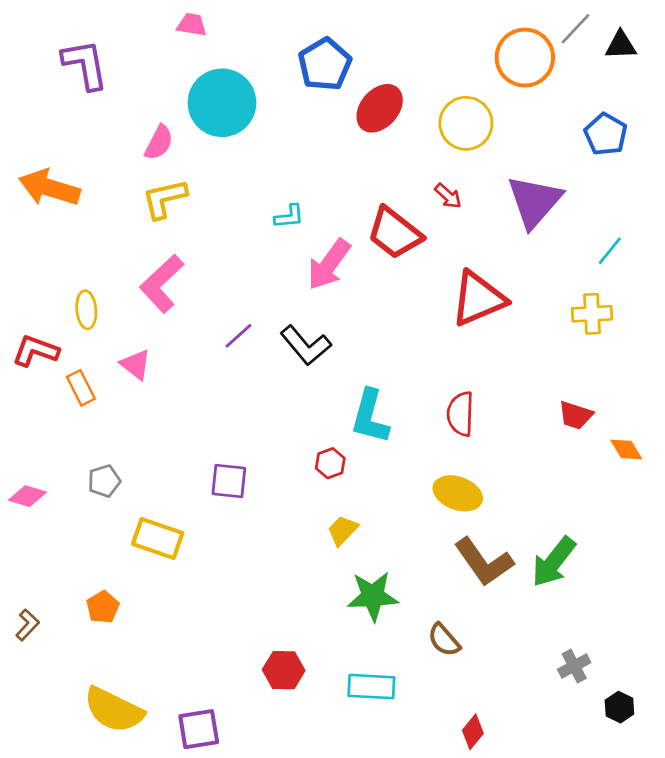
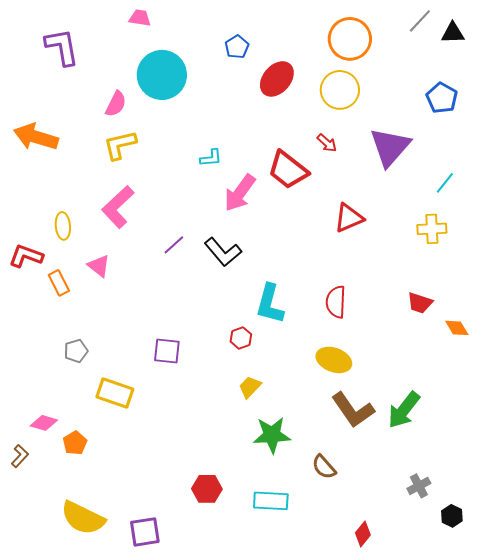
orange circle: (525, 58) -> (350, 39), moved
blue pentagon: (325, 64) -> (237, 47), size x0.6
red triangle: (478, 299) -> (349, 218), size x0.7
pink diamond: (27, 496) -> (44, 423), moved
red diamond: (473, 732) -> (363, 534), moved

